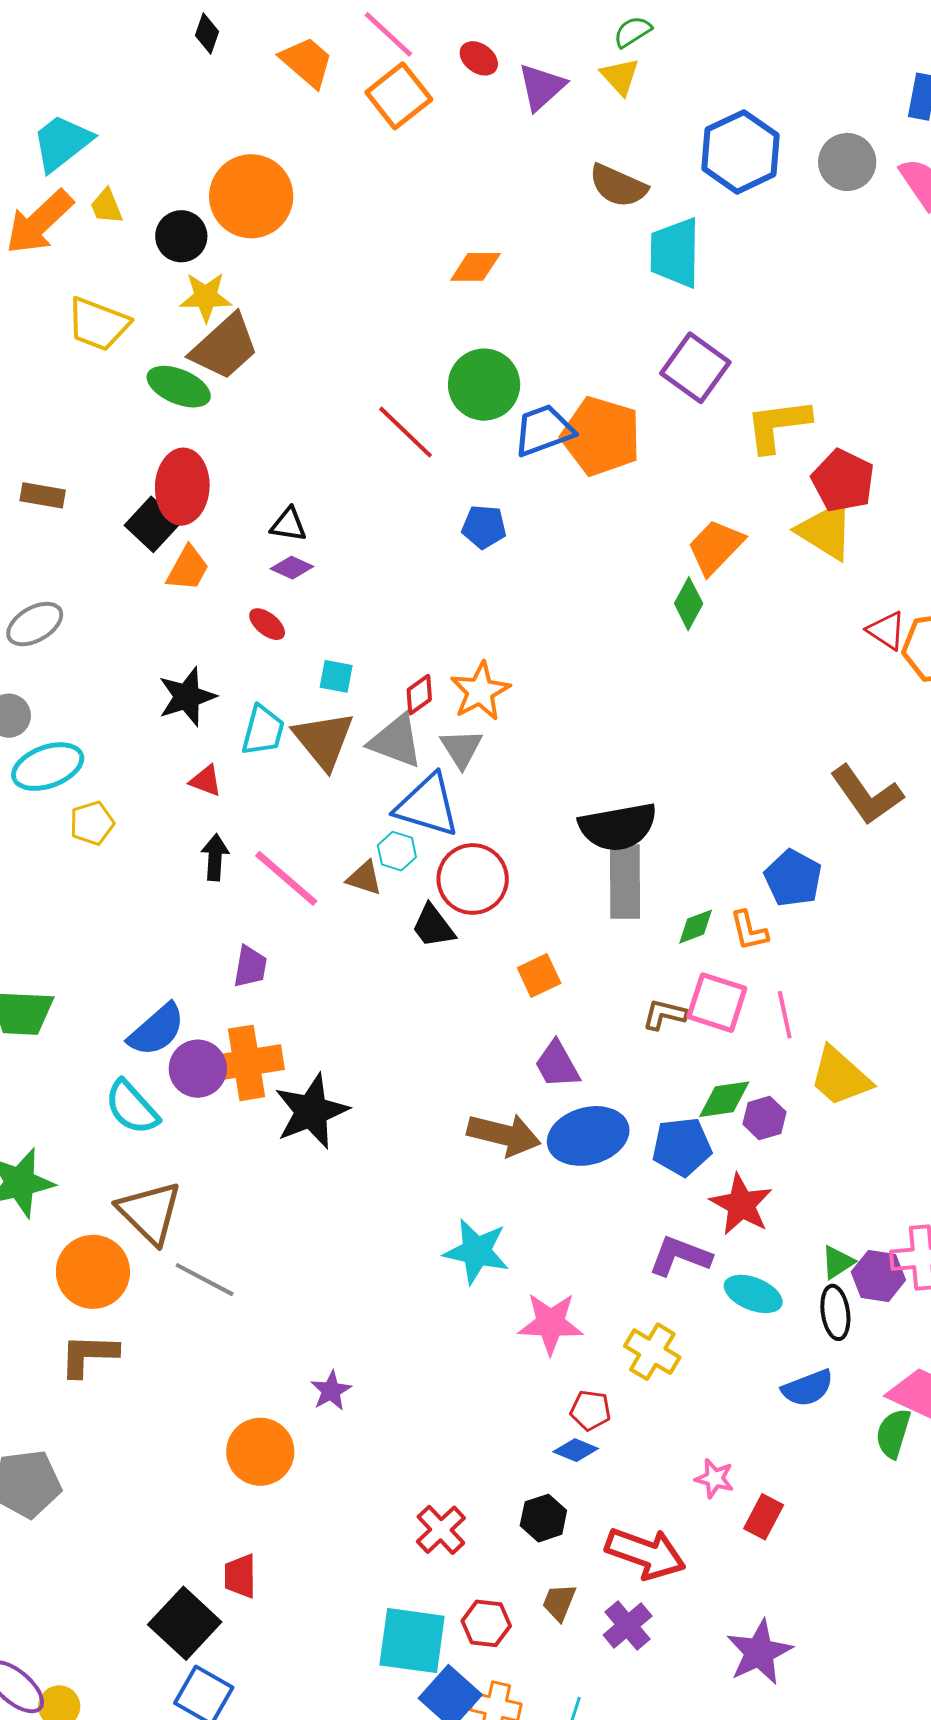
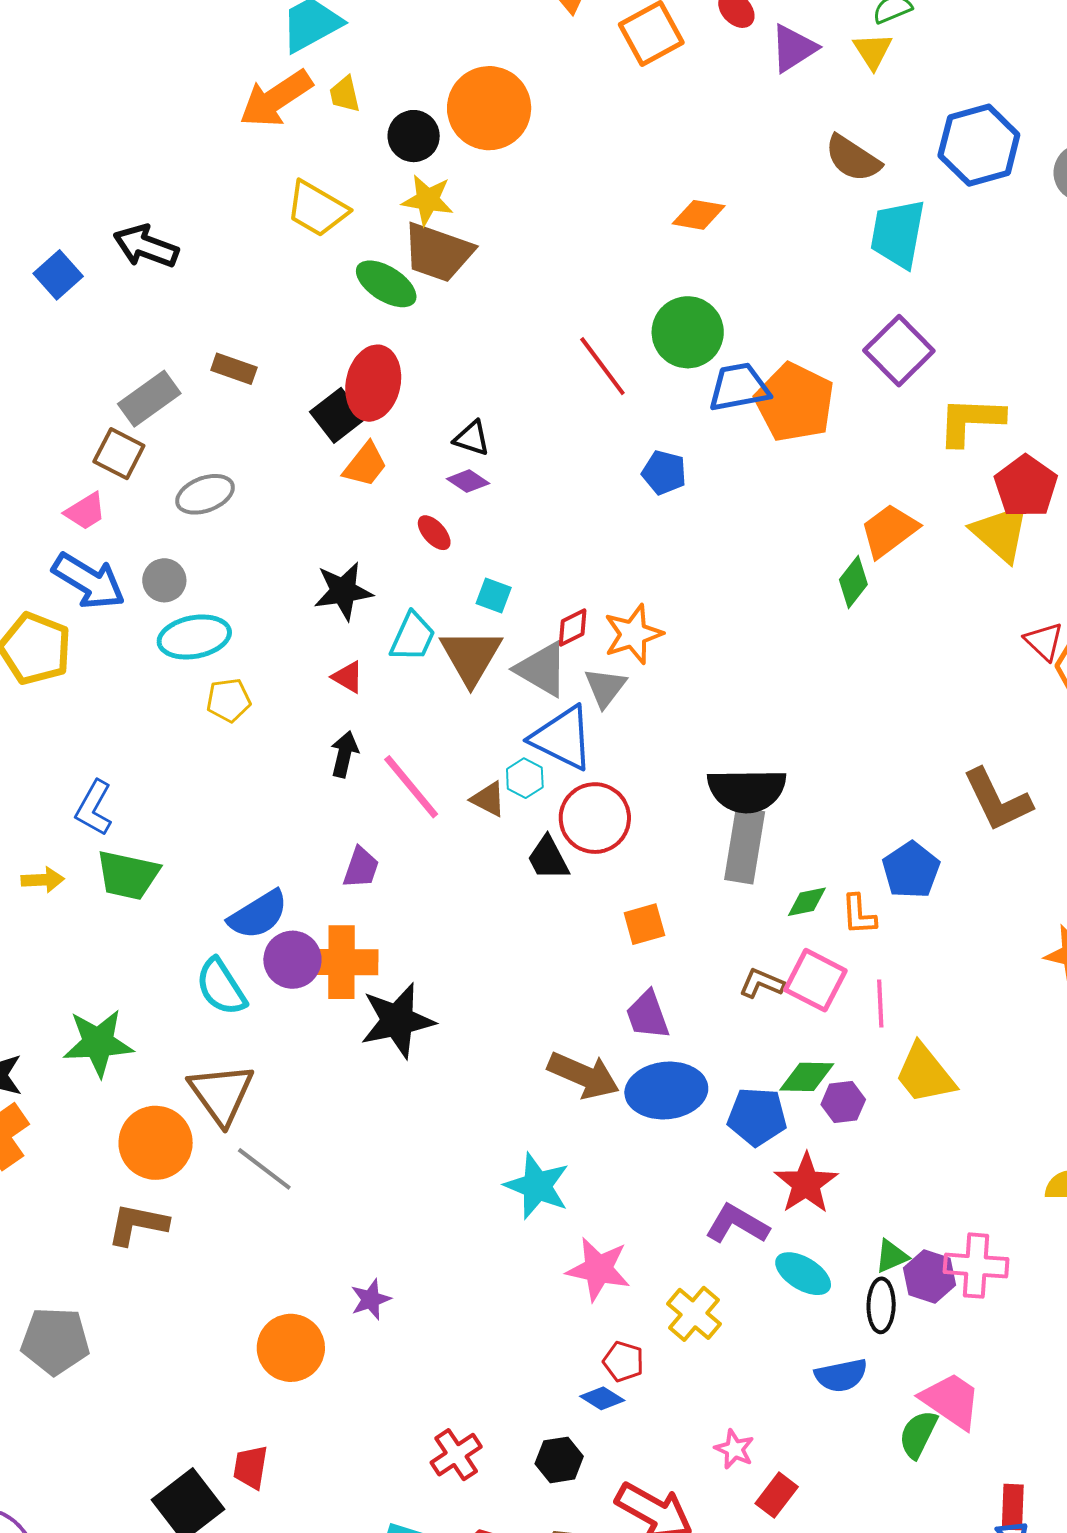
brown trapezoid: (225, 347) -> (438, 252), turned 52

